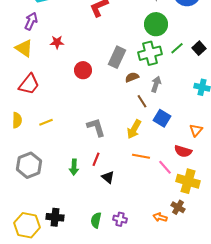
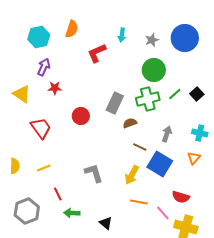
purple arrow: (31, 21) -> (44, 67), moved
red trapezoid: (29, 84) -> (41, 128), moved, turned -75
gray arrow: (156, 84) -> (167, 134), moved
brown line: (142, 101) -> (140, 147), turned -32
blue square: (162, 118) -> (160, 164), size x1.4
orange triangle: (196, 130) -> (194, 158), moved
red line: (96, 159) -> (58, 194), moved, turned -48
green arrow: (74, 167) -> (72, 213), turned 91

